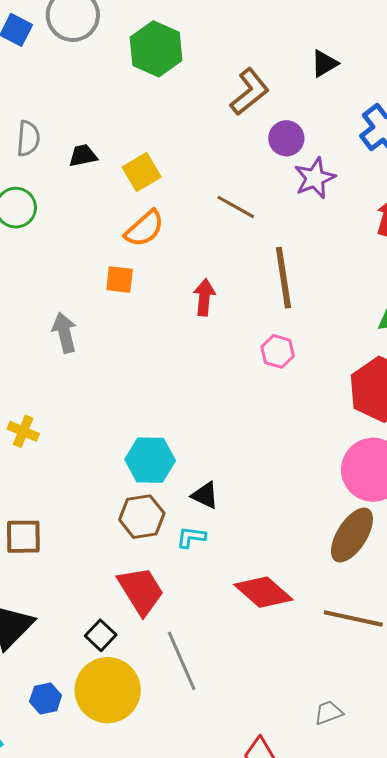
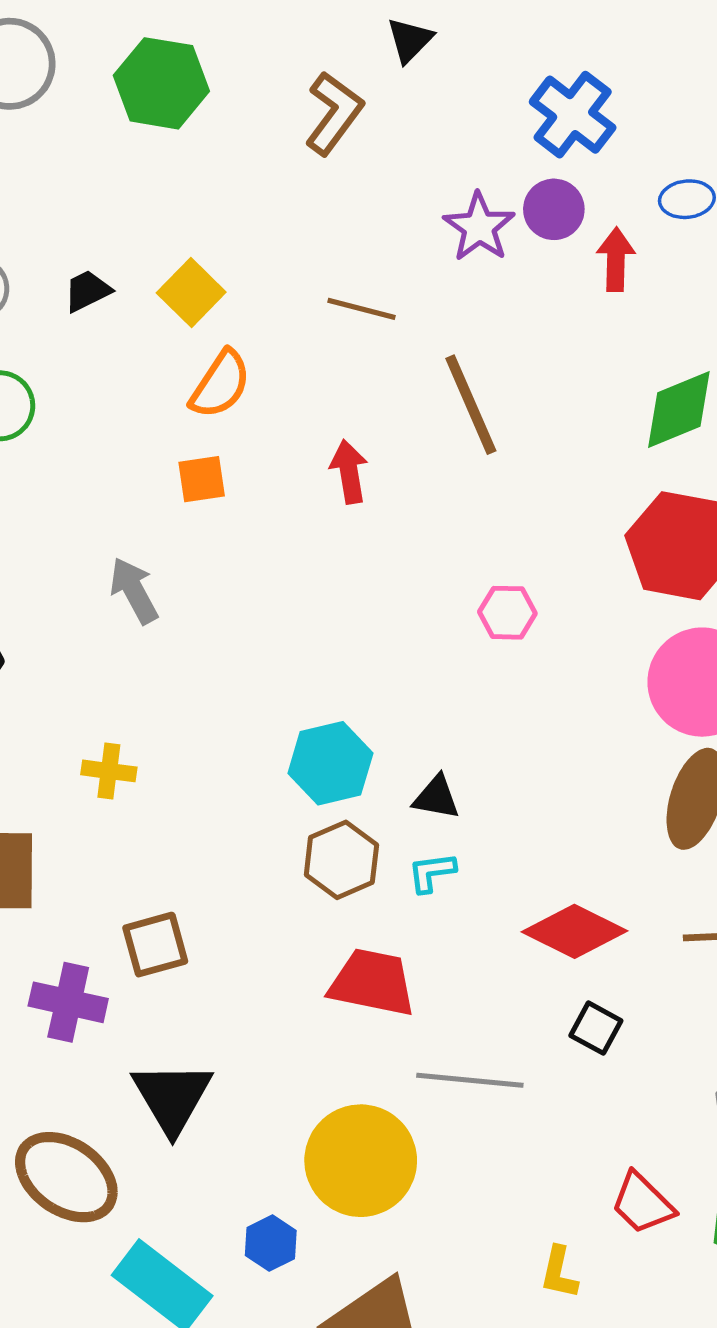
black triangle: (324, 63) -> (410, 40), moved
purple circle: (286, 138) -> (554, 209), moved
pink hexagon: (278, 351) -> (507, 613), moved
red trapezoid: (141, 591) -> (372, 983), turned -32
black square: (101, 635) -> (596, 1028), moved
gray line: (182, 661) -> (470, 1080), turned -46
blue hexagon: (46, 698) -> (271, 1243), moved

